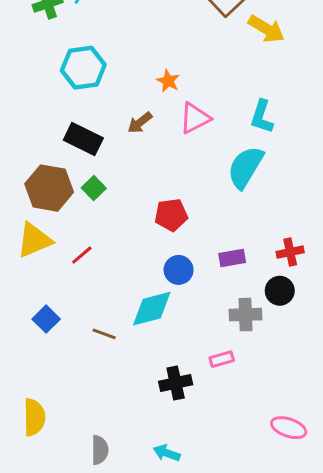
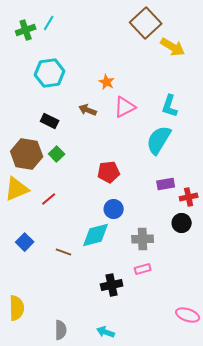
brown arrow: (140, 123) -> (88, 110), turned 60
black rectangle: (83, 139) -> (50, 121), size x0.7
purple rectangle: (232, 258) -> (166, 184), moved
gray cross: (246, 315) -> (143, 239), moved

